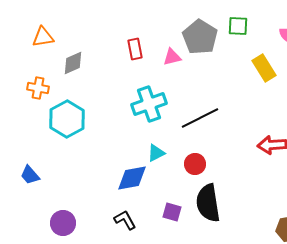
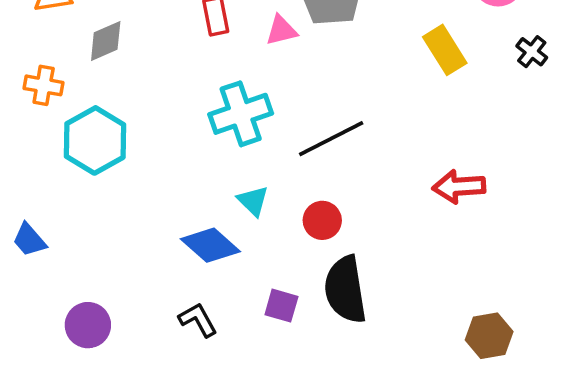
cyan triangle: (156, 153) -> (253, 201), turned -48
blue diamond: (132, 178) -> (210, 245), turned 52

